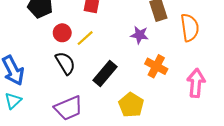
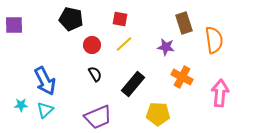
yellow line: (85, 38) -> (124, 44), moved
black semicircle: (65, 63) -> (95, 74), size x0.7
yellow pentagon: (131, 105) -> (158, 114), turned -30

